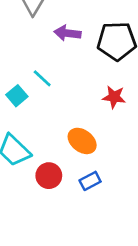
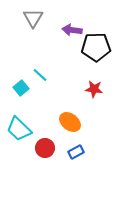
purple arrow: (67, 33) -> (72, 30), moved

